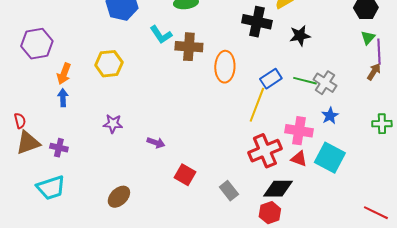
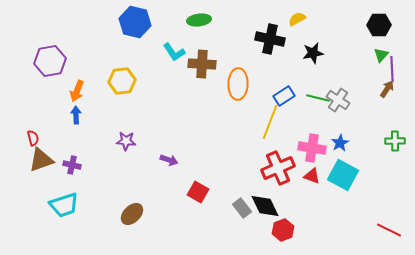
blue star: (330, 116) -> (340, 143), moved
black diamond: (278, 189) -> (265, 206), moved, turned 64

